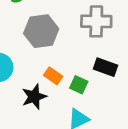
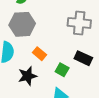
gray hexagon: (41, 31) -> (22, 24), moved
orange rectangle: (53, 76) -> (39, 54), moved

